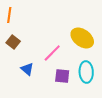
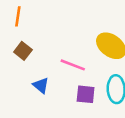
pink line: (52, 53) -> (73, 65), turned 66

